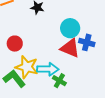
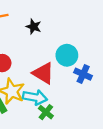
red triangle: (70, 48) -> (43, 73), moved

